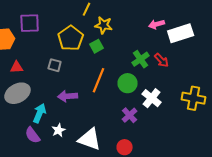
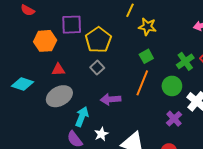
yellow pentagon: (71, 38) -> (98, 40), moved
green square: (97, 46) -> (146, 56), moved
gray square: (55, 65) -> (97, 68), turned 32

